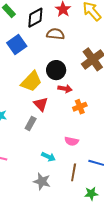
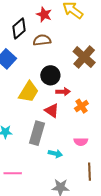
red triangle: (41, 104) -> (52, 111), moved
gray rectangle: (31, 124) -> (37, 133), size x1.6
cyan arrow: (48, 157) -> (55, 154), moved

